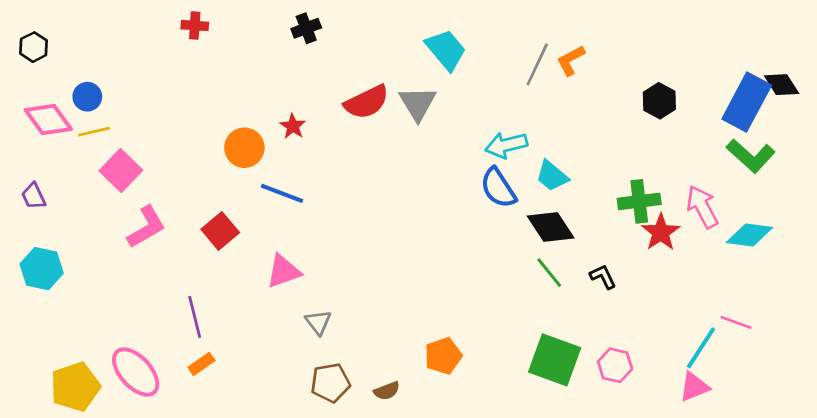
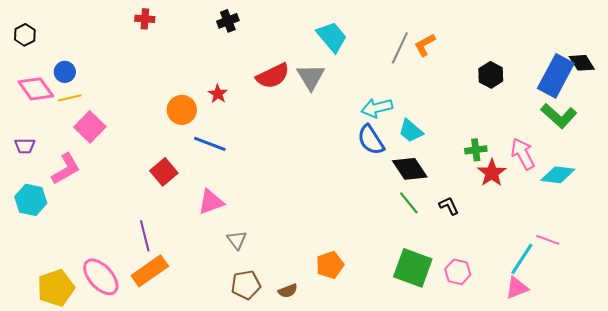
purple trapezoid: (34, 196) -> (25, 146), turned -65
green cross: (639, 201) -> (476, 150), size x0.7
pink L-shape: (146, 227) -> (66, 169), moved
orange rectangle: (201, 364) -> (150, 271), size x1.8

